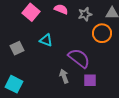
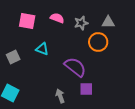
pink square: (31, 12) -> (27, 21), turned -30
gray arrow: (64, 76) -> (60, 96), moved

